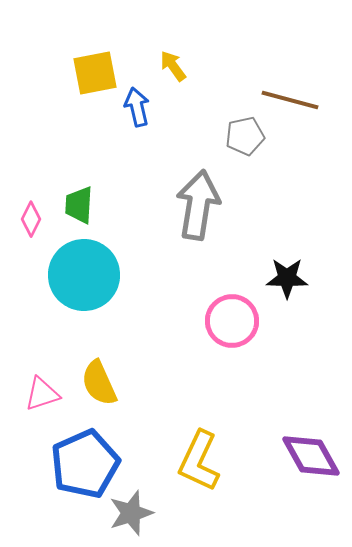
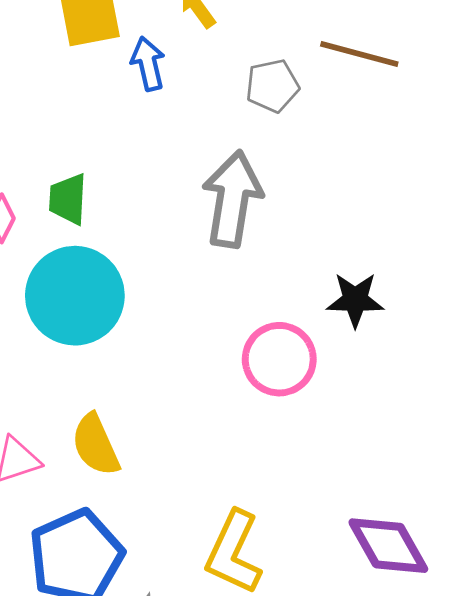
gray pentagon: (245, 136) -> (272, 86), moved

